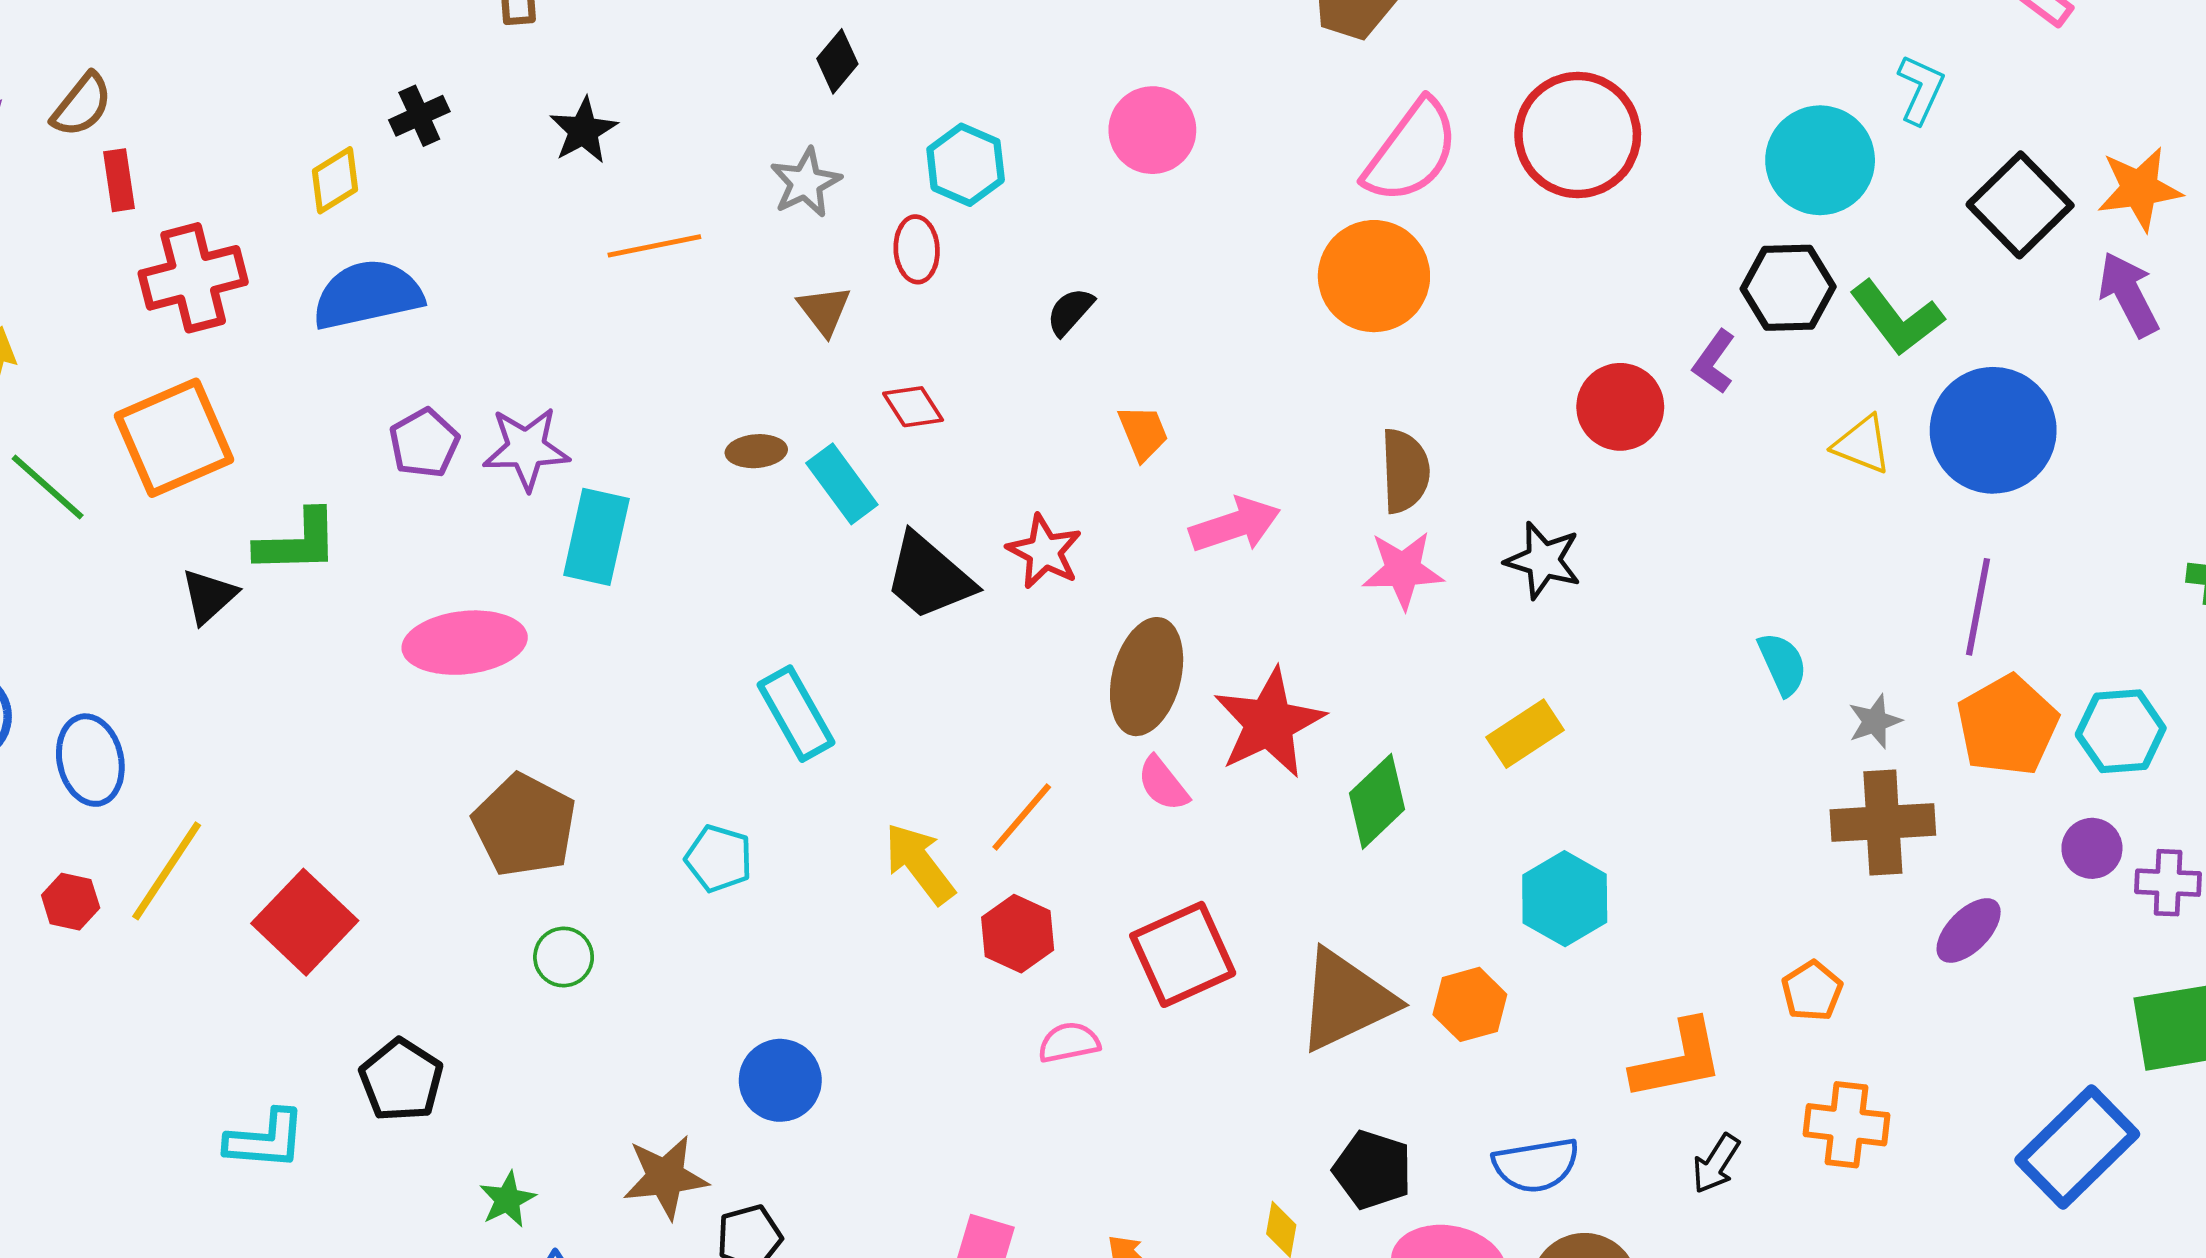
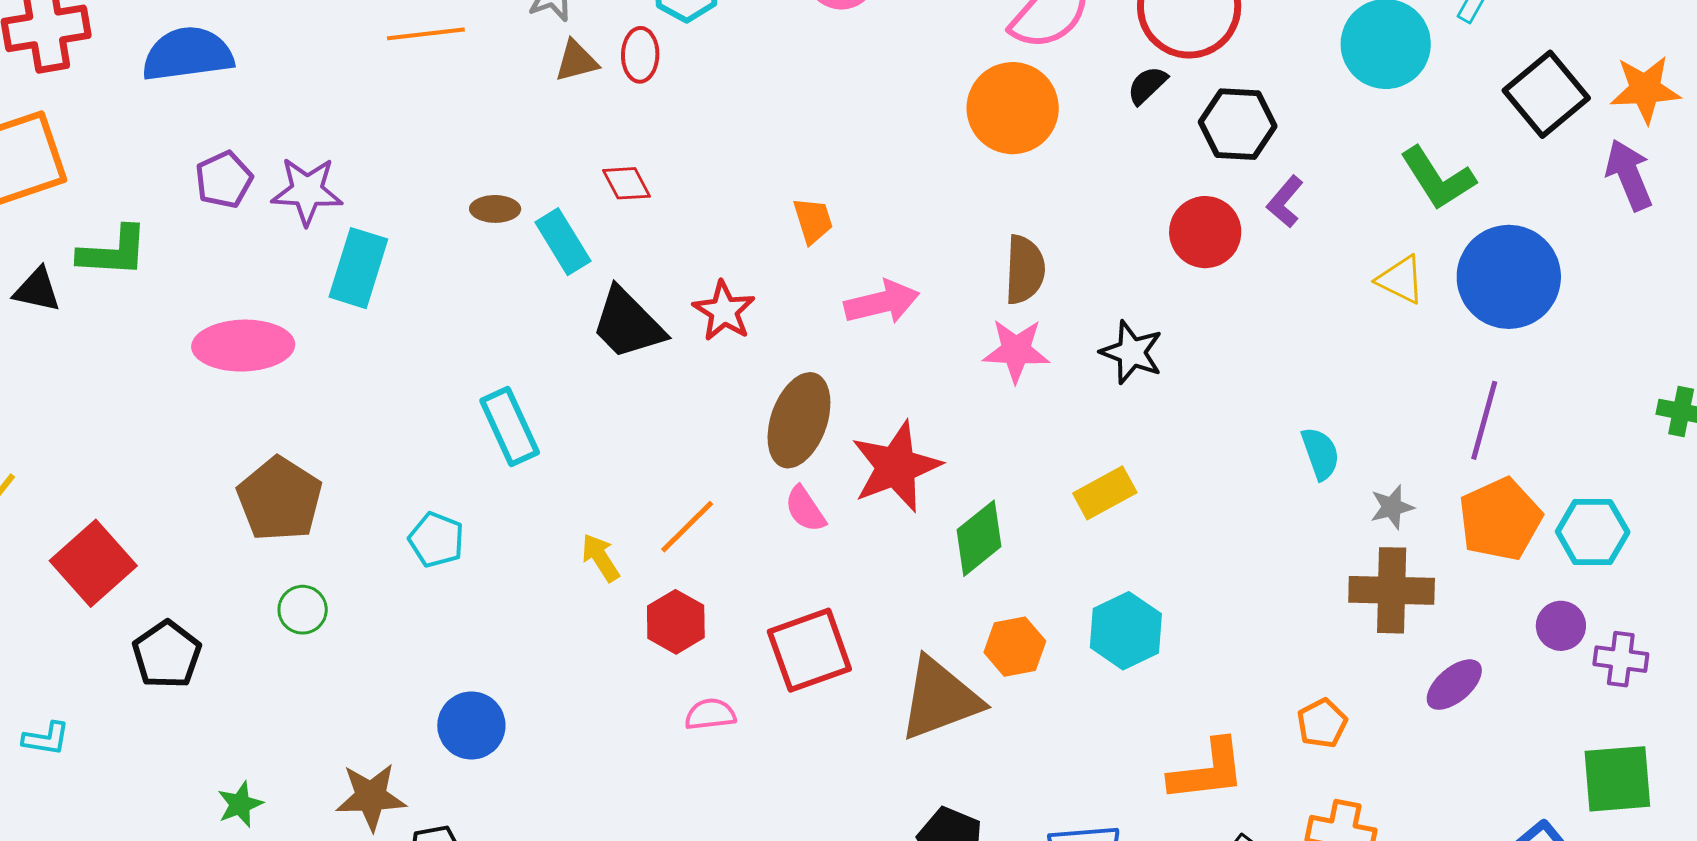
black hexagon: (1788, 288) -> (1238, 124), moved
brown triangle: (824, 310) -> (576, 61), moved, turned 48
black semicircle: (1070, 312) -> (1147, 85), moved
black triangle: (209, 596) -> (37, 290), turned 50
yellow arrow: (920, 863) -> (600, 558), size x0.7
orange hexagon: (1470, 1004) -> (1015, 647), moved
black pentagon: (401, 1080) -> (167, 655), moved
cyan L-shape: (265, 1140) -> (46, 739), size x0.7

